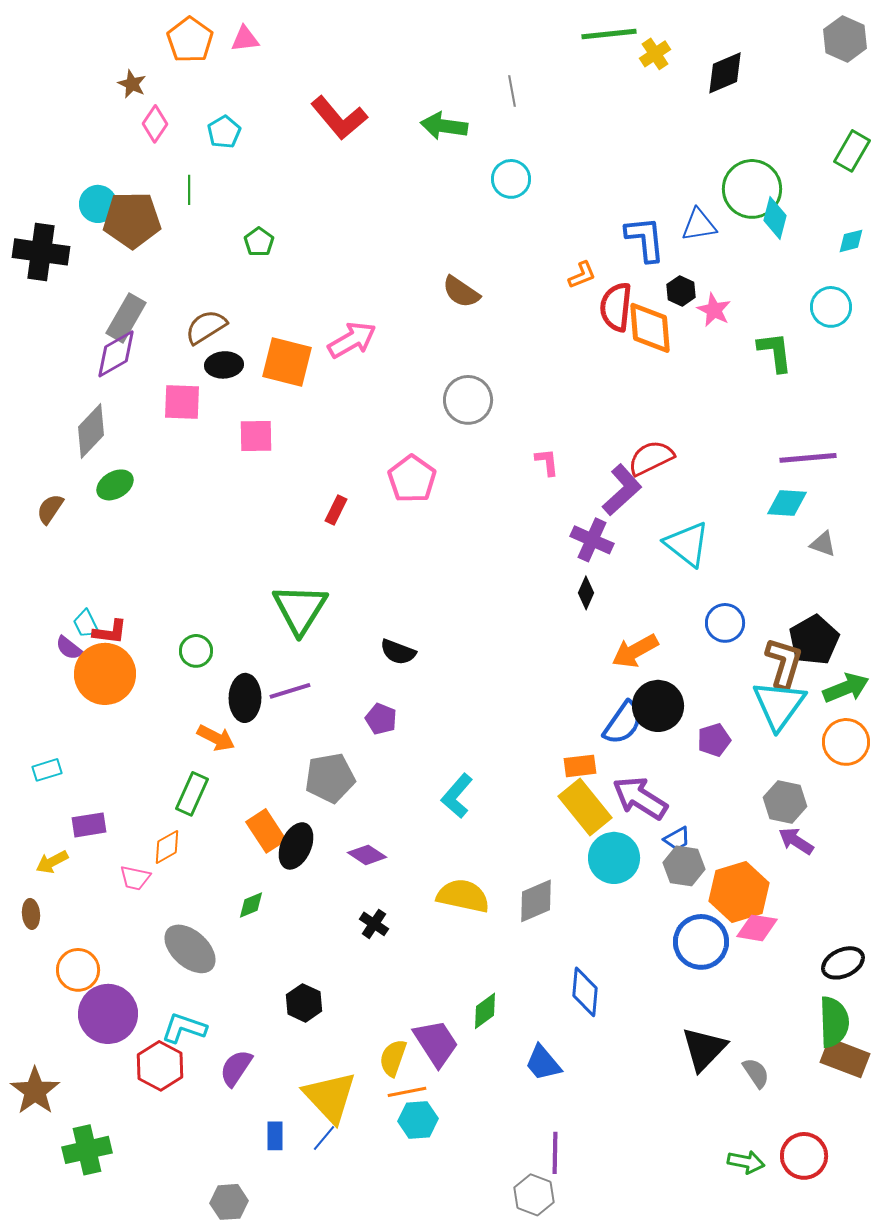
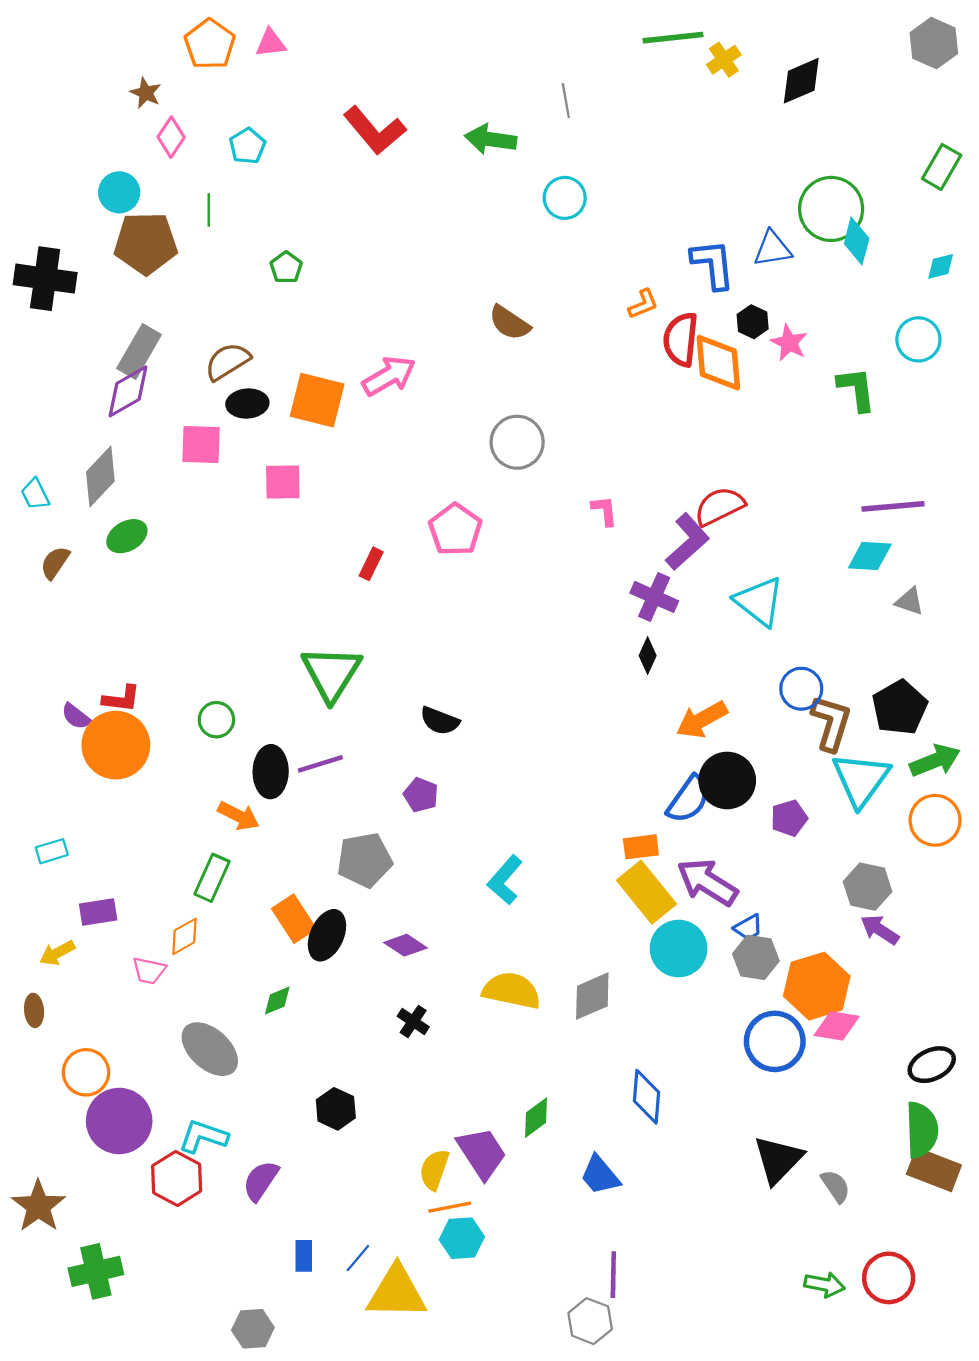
cyan circle: (98, 204) -> (119, 192), moved
cyan trapezoid: (86, 624) -> (35, 494), moved
brown L-shape: (784, 663) -> (831, 723), moved
yellow triangle: (330, 1097) -> (397, 1292), moved, turned -46

